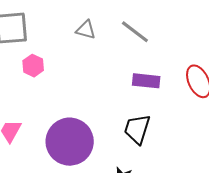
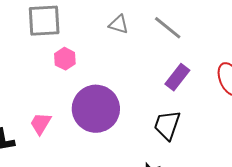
purple rectangle: (146, 81) -> (177, 77), turned -60
purple circle: (70, 142) -> (96, 109), moved

